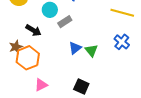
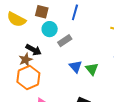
brown star: (16, 47) -> (26, 60), moved
blue triangle: (75, 48) -> (76, 67), turned -32

